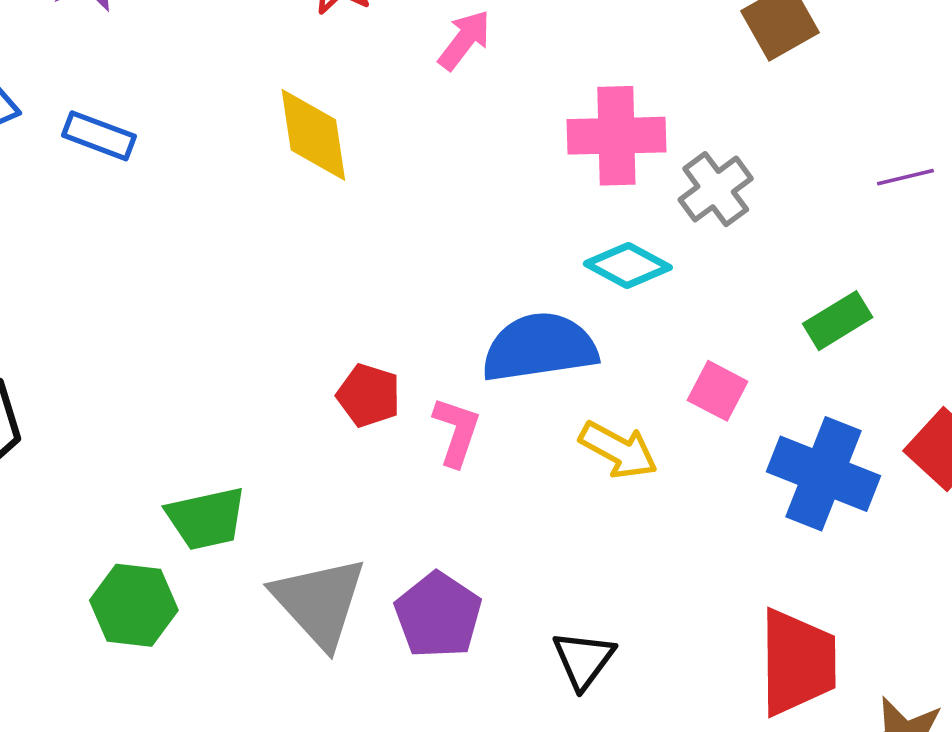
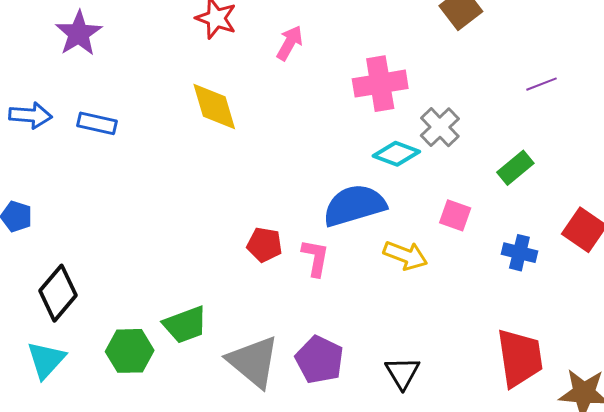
gray cross: (716, 189) -> (440, 127), moved
blue cross: (823, 474) -> (519, 253), size x0.6
green hexagon: (134, 605) -> (130, 351), moved

